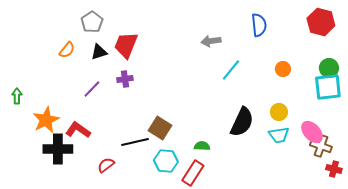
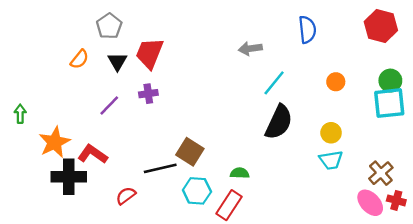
black triangle: (99, 52) -> (117, 62), turned -42
black semicircle: (242, 122) -> (279, 122), moved
pink ellipse: (312, 132) -> (370, 203), moved
brown cross: (321, 146) -> (381, 173), turned 30

